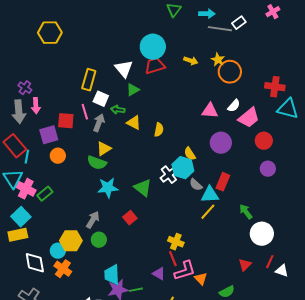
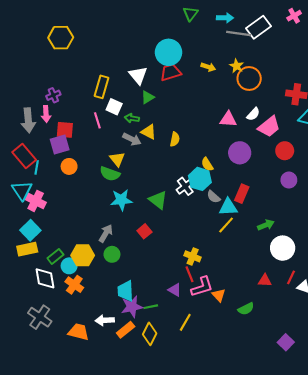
white rectangle: (239, 23) -> (259, 27), size x1.6
purple cross: (25, 88) -> (53, 95), moved, turned 32
red square: (66, 121) -> (65, 130), moved
gray arrow: (99, 123) -> (132, 139), moved, turned 96
yellow triangle: (104, 149) -> (117, 159), turned -35
green rectangle: (45, 194) -> (55, 256), moved
green arrow: (246, 212) -> (266, 225), turned 105
red triangle: (245, 265) -> (265, 280), turned 48

